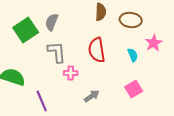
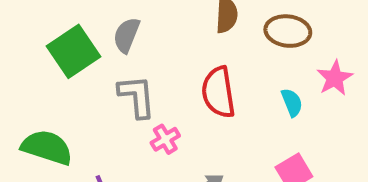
pink cross: (71, 73) -> (165, 139), turned -32

